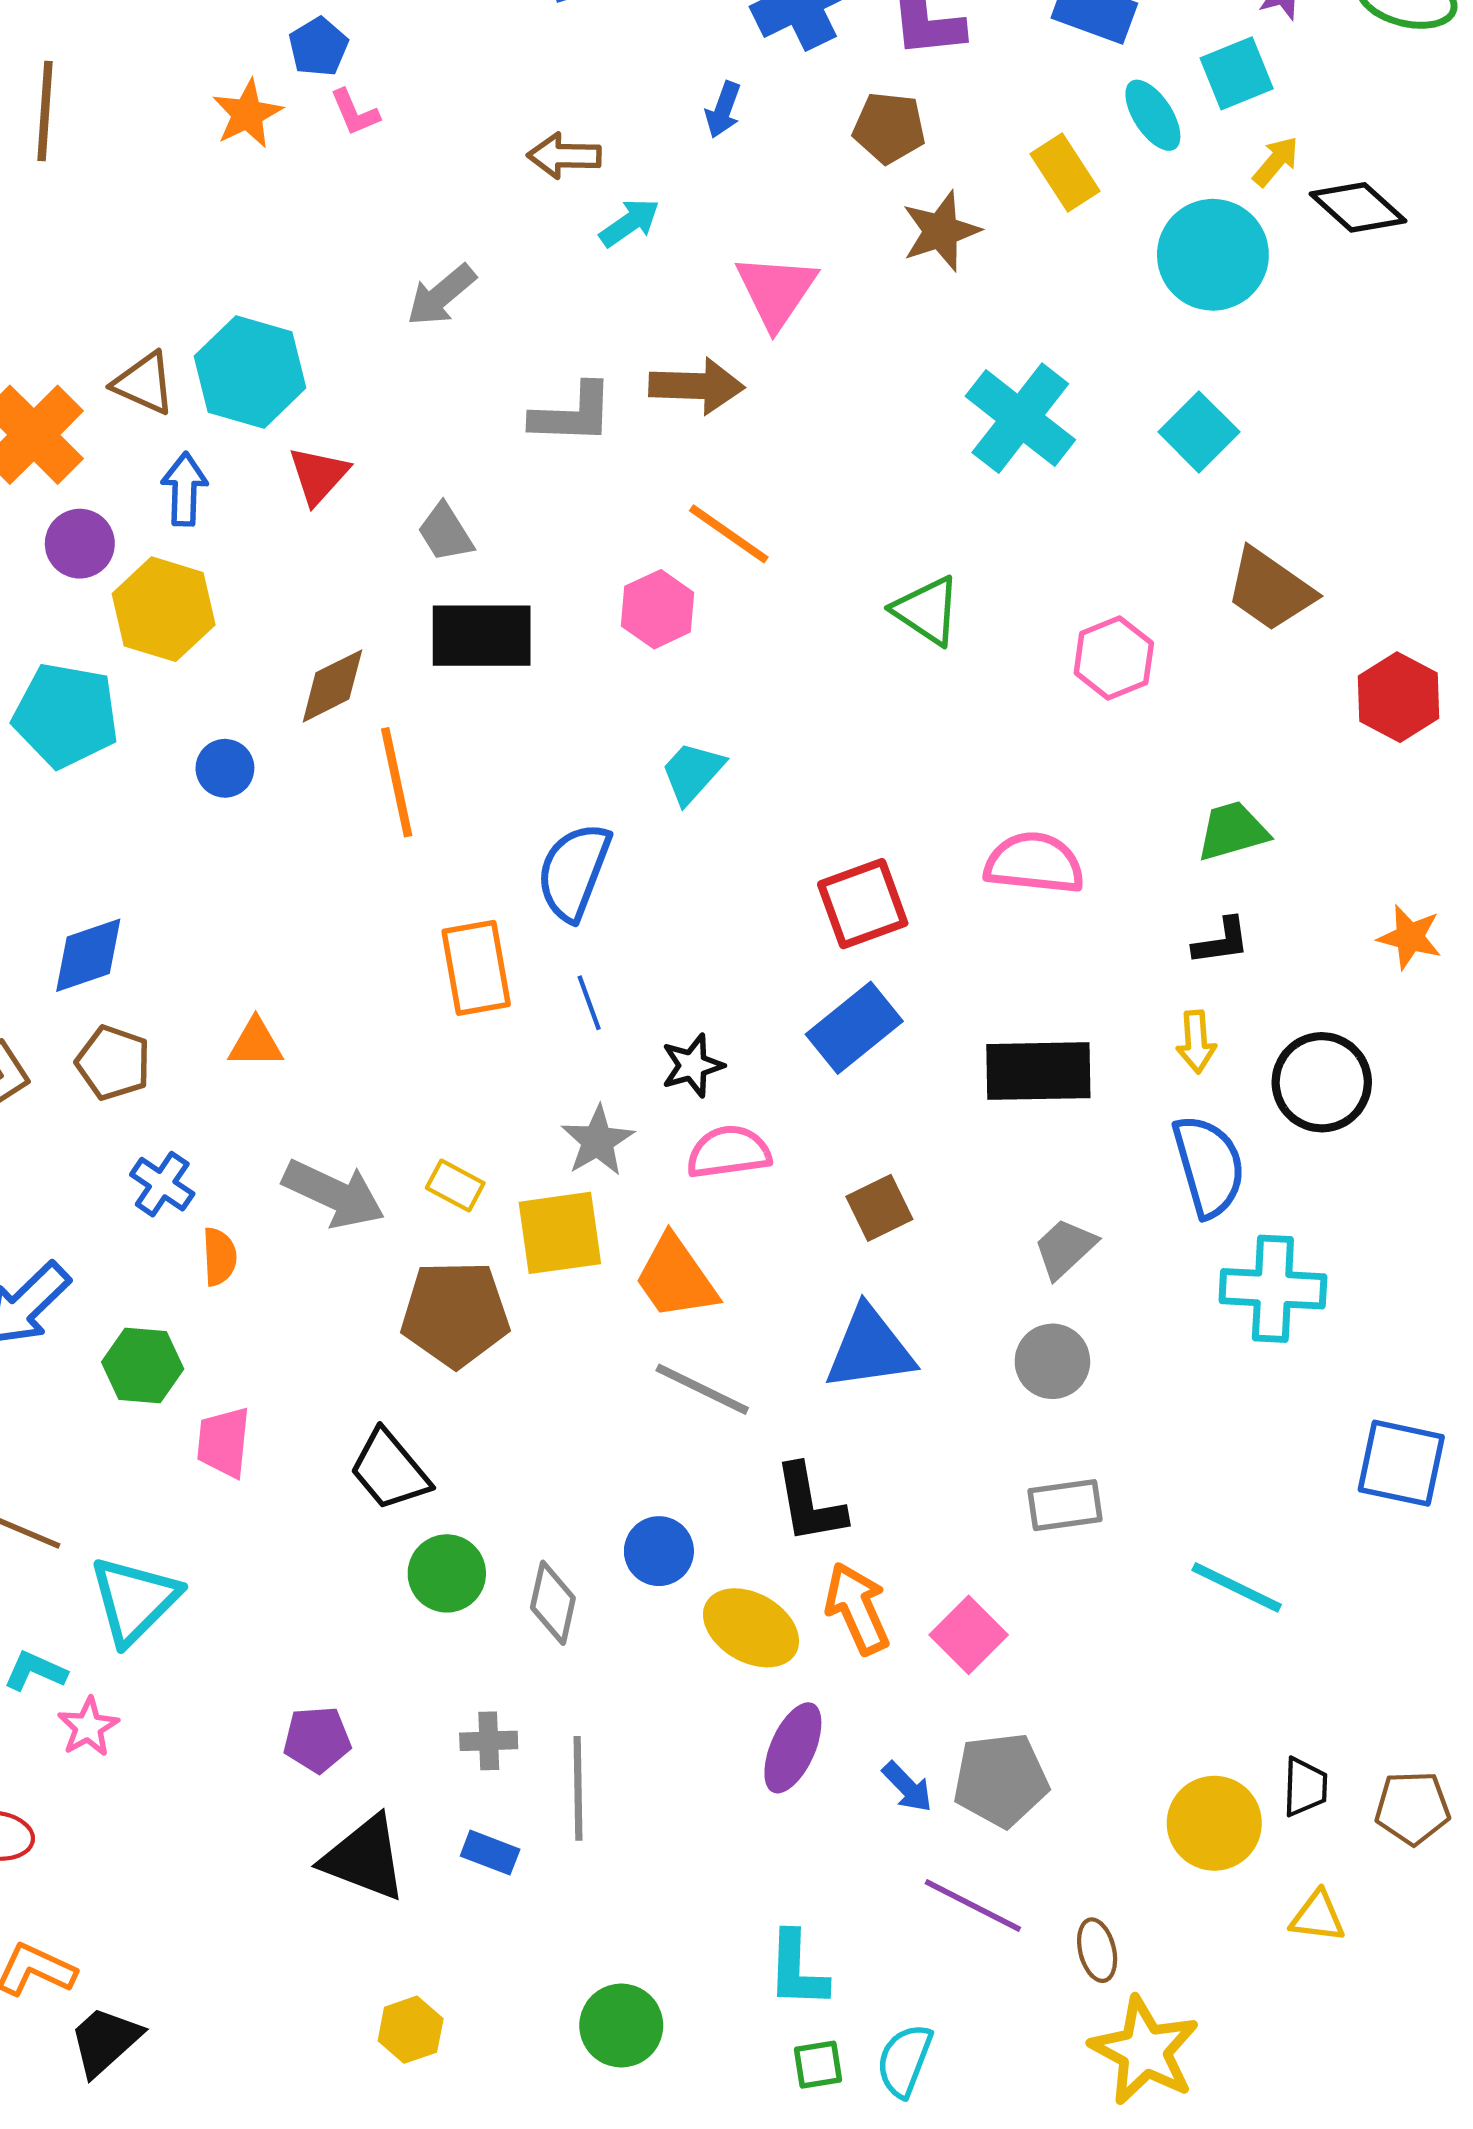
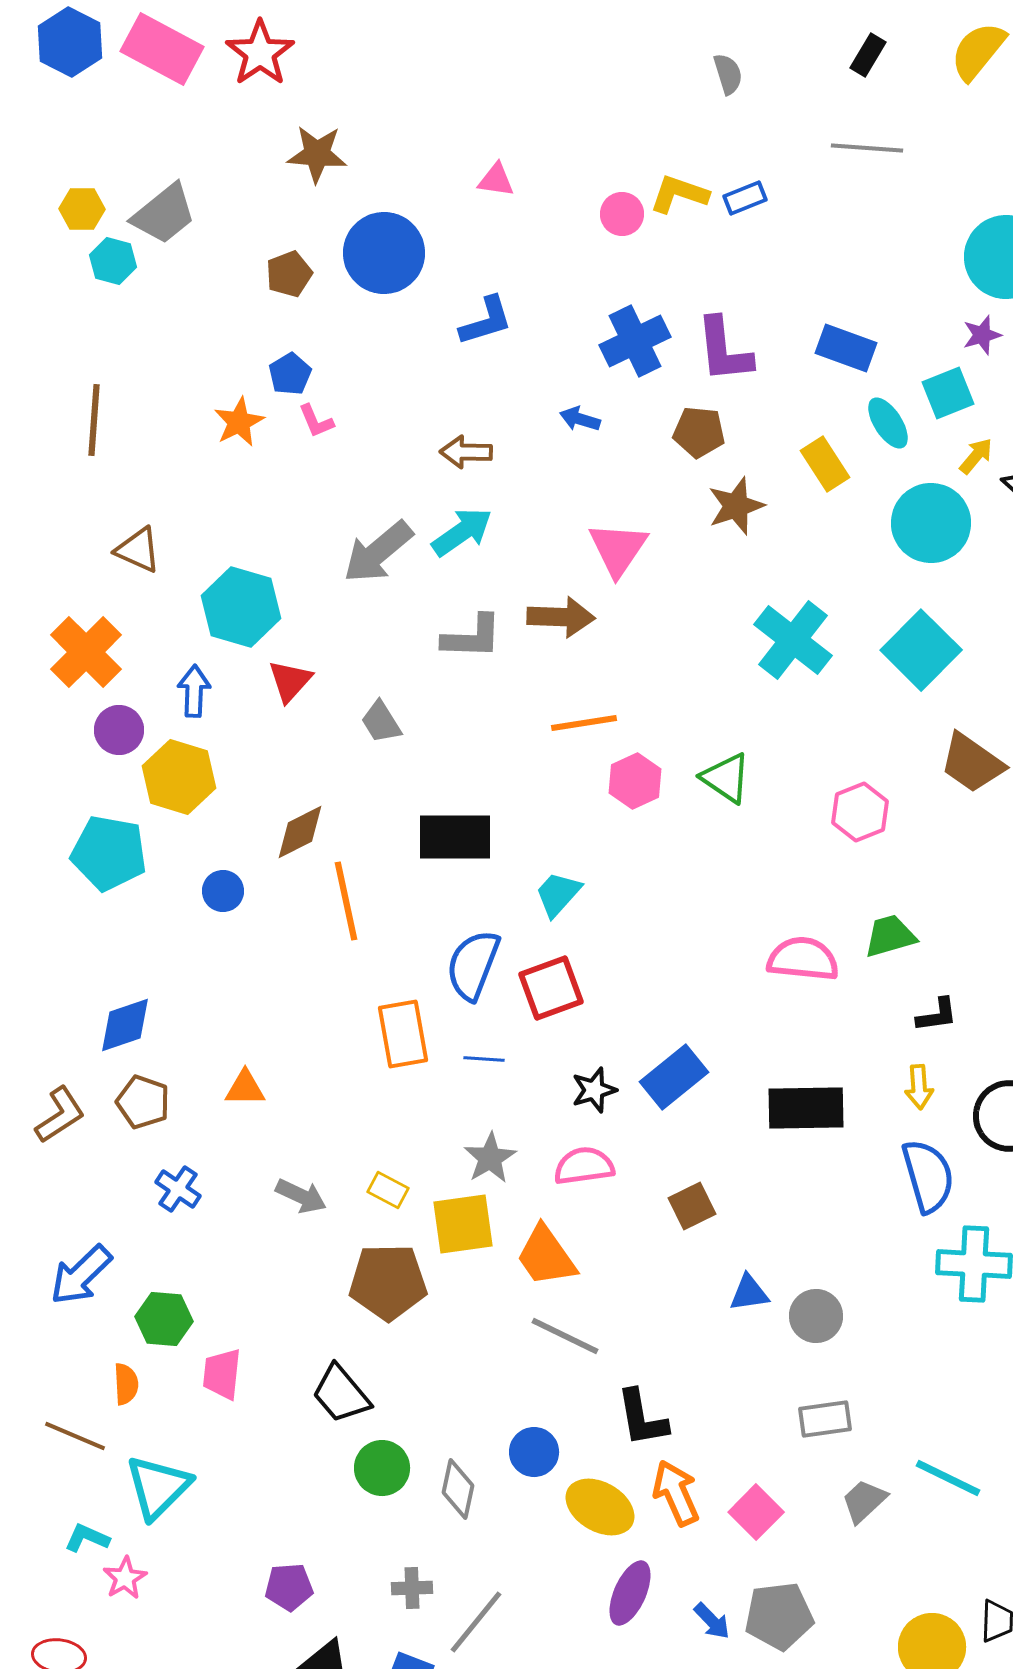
blue arrow: (723, 110) -> (580, 419), turned 87
cyan arrow: (630, 223) -> (462, 532), moved, size x1.4
gray arrow: (441, 295) -> (378, 552), size x1.4
brown triangle: (144, 383) -> (138, 550), moved
cyan square: (1199, 432) -> (921, 650), size x1.4
orange line: (729, 534) -> (584, 723), turned -44
pink hexagon: (658, 609) -> (635, 781), moved
black rectangle: (482, 636) -> (455, 837), moved
green trapezoid: (1232, 831) -> (890, 936), moved
red square: (863, 904) -> (551, 988), moved
blue line: (589, 1003) -> (484, 1059), turned -66
black star: (692, 1066) -> (594, 1090), moved
gray arrow: (334, 1194) -> (301, 1196), size x0.7
gray trapezoid: (1065, 1248) -> (864, 1501), moved
orange semicircle: (219, 1257) -> (126, 1384), moved
blue triangle: (870, 1349) -> (749, 1293), moved, size x0.6
gray line: (578, 1788) -> (476, 1622), turned 40

